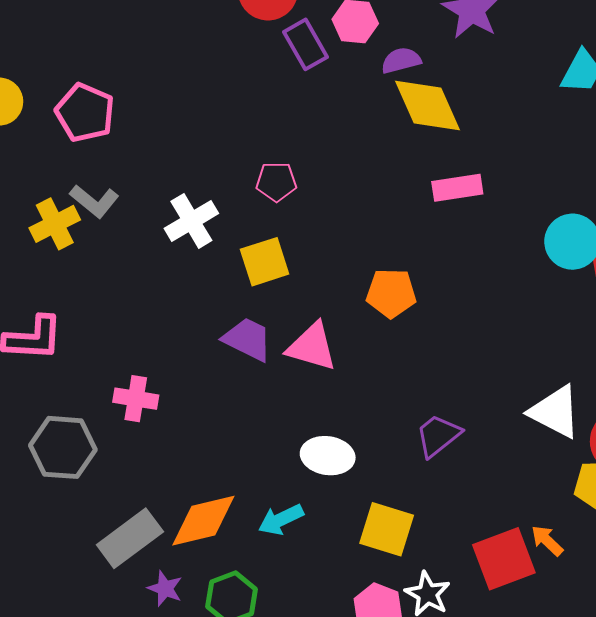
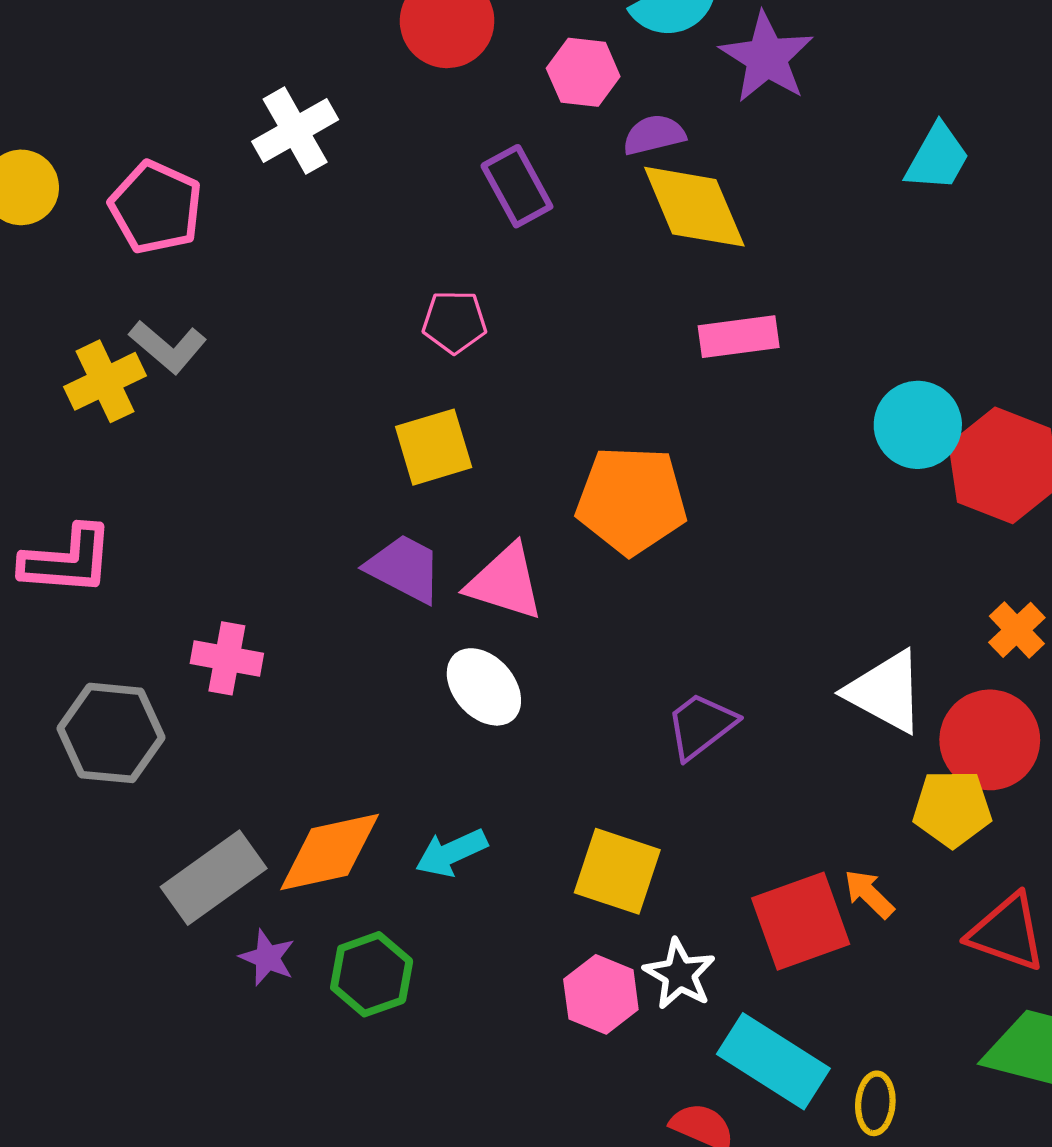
purple rectangle: (306, 44) -> (517, 186), moved
white cross: (191, 221) -> (295, 131), moved
orange pentagon: (391, 293) -> (631, 500), size x1.4
white ellipse: (328, 456) -> (484, 687), moved, turned 39

